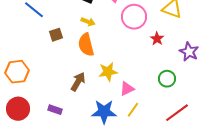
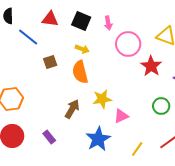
red star: (157, 39) -> (151, 66), size x1.5
purple rectangle: (55, 110) -> (49, 137), turned 32
yellow line: (133, 110) -> (137, 149), moved
blue star: (104, 112) -> (98, 139), turned -30

